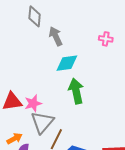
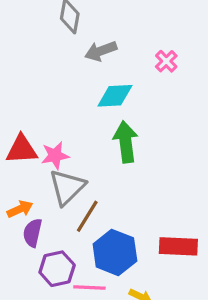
gray arrow: (56, 36) -> (101, 51), turned -90
pink cross: (106, 39) -> (166, 61), moved, turned 32

